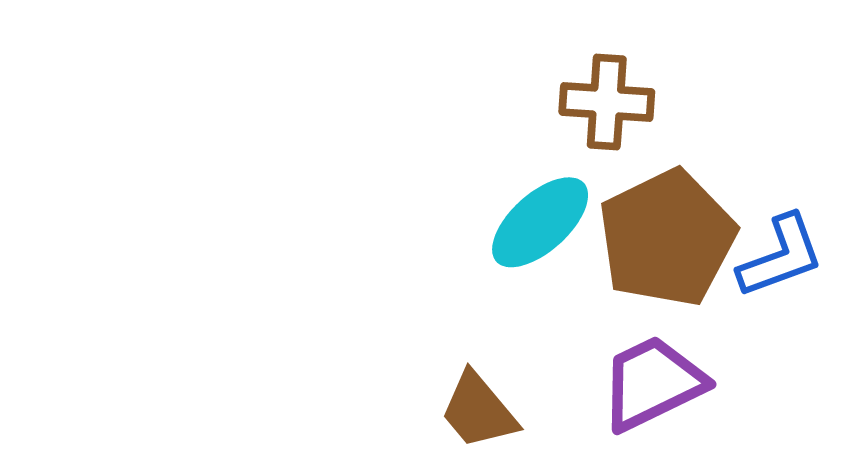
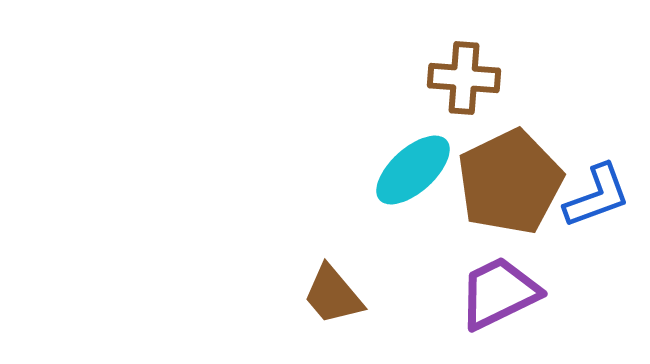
brown trapezoid: (479, 411) -> (333, 295), moved

